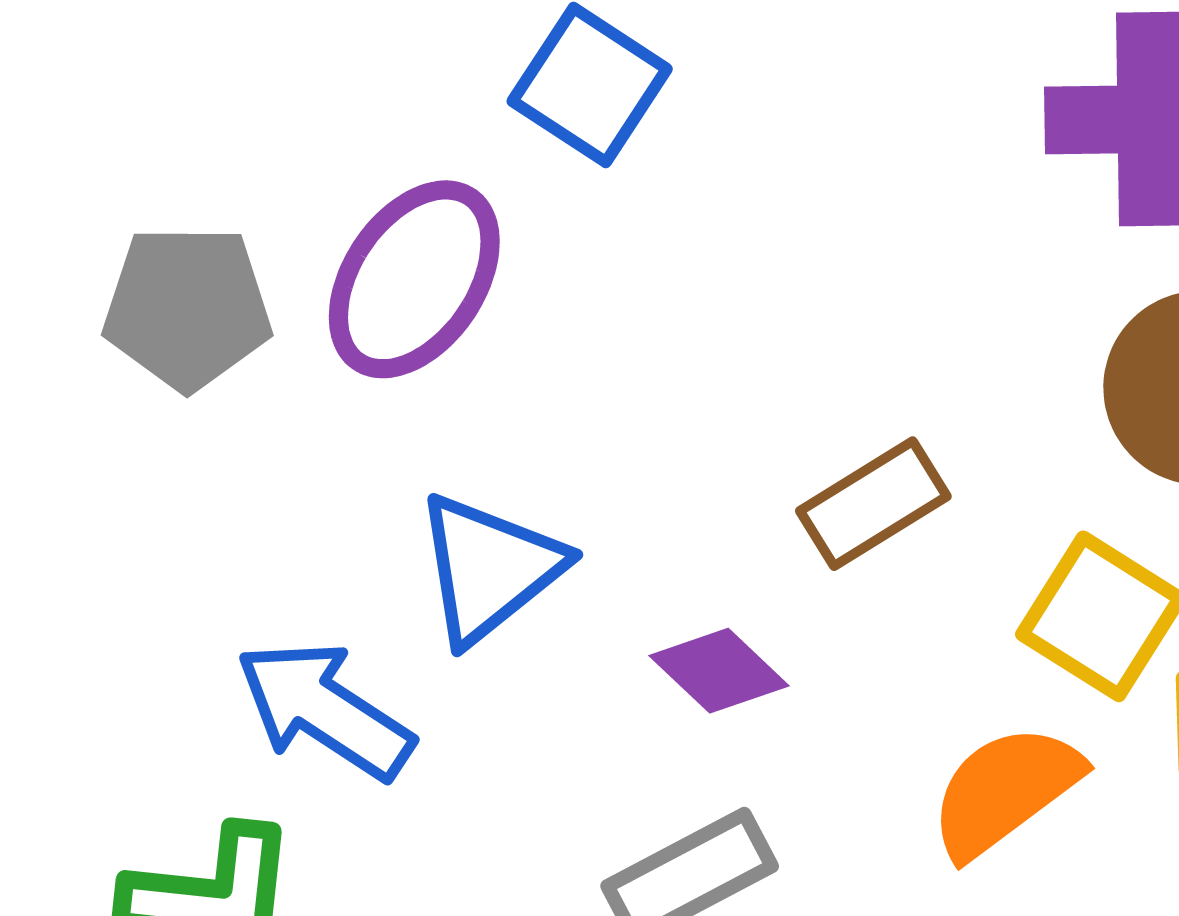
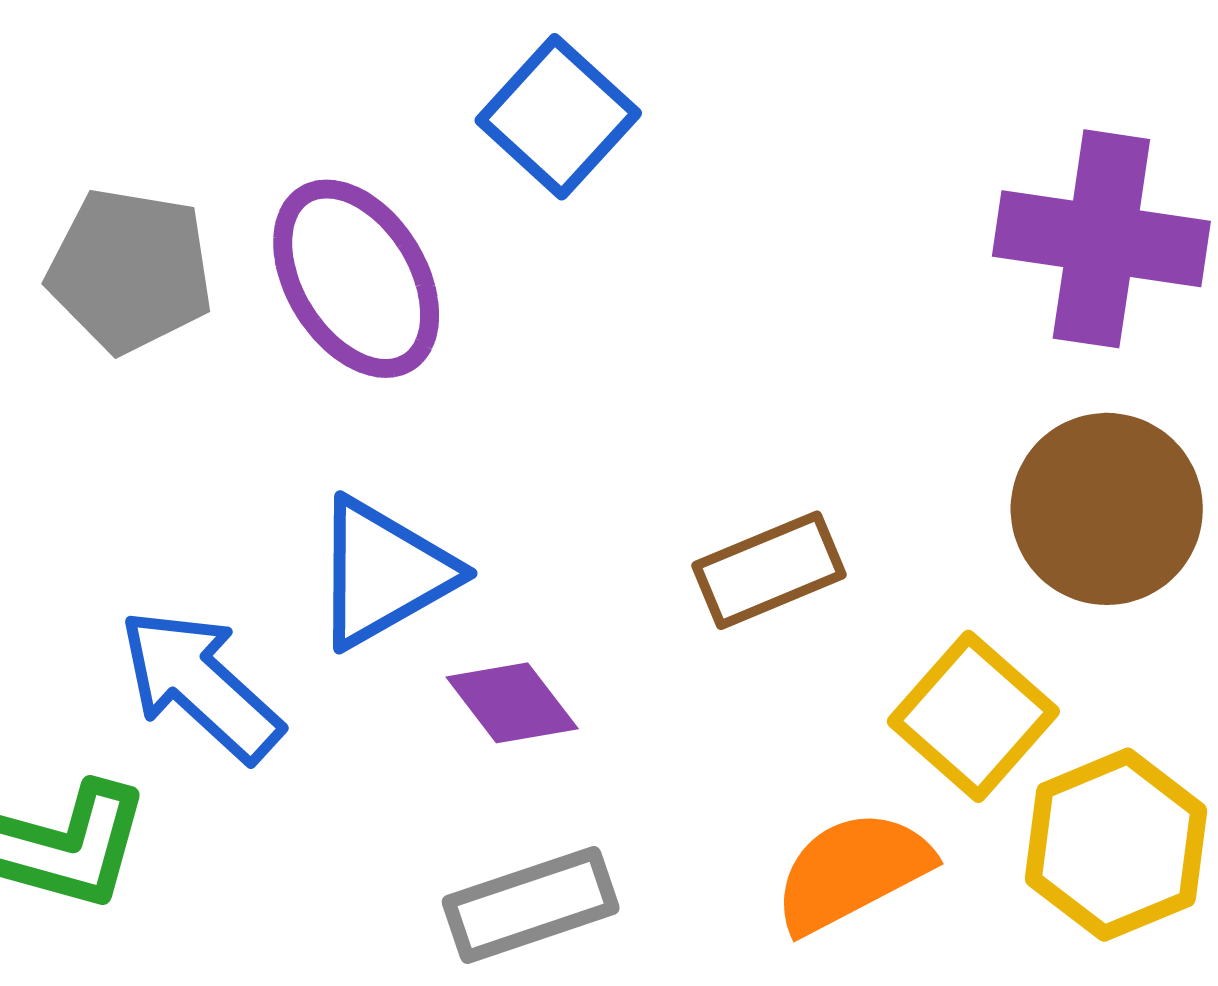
purple ellipse: (414, 279) -> (356, 279), turned -75
purple diamond: (719, 671) -> (512, 703), moved

